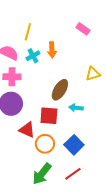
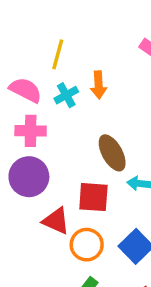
brown ellipse: (60, 90) -> (112, 153), turned -60

